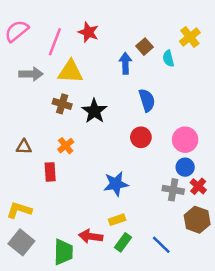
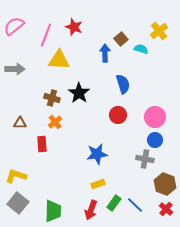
cyan semicircle: (168, 58) -> (141, 49), turned 120
gray arrow: (31, 74) -> (15, 69), moved
brown cross: (62, 104) -> (52, 98), moved
red cross: (198, 186) -> (166, 209), moved
red arrow: (91, 236) -> (91, 210), moved, turned -78
green rectangle: (123, 242) -> (114, 203), moved

